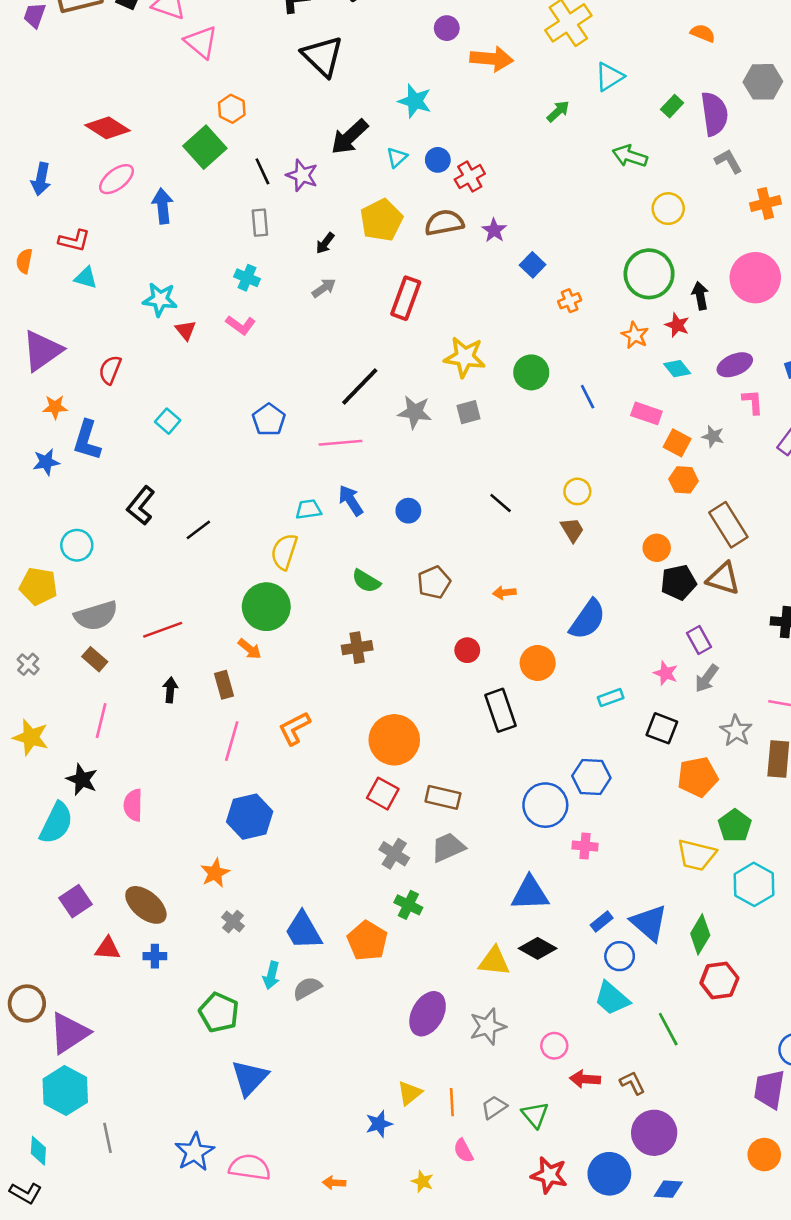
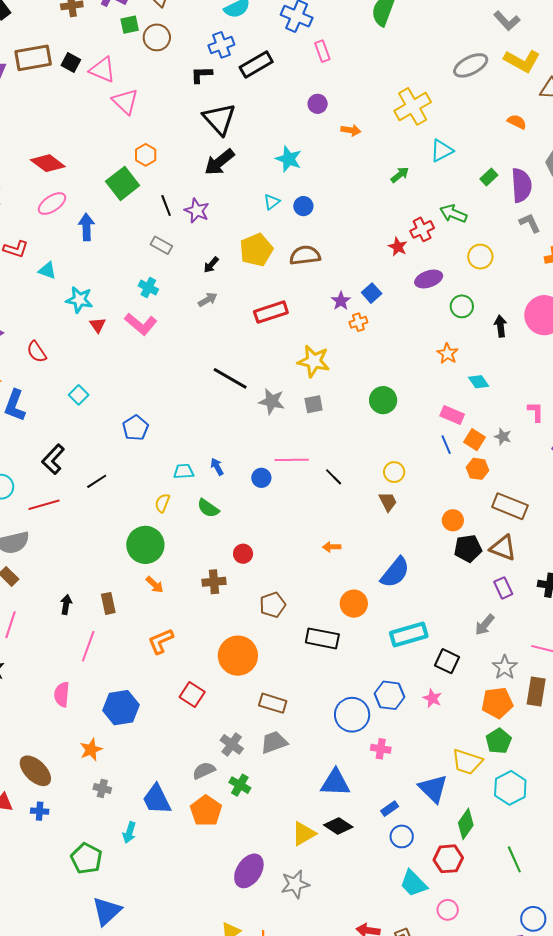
orange arrow: (492, 59) -> (351, 130), size x0.6
black arrow: (349, 137) -> (219, 162), moved
red cross: (470, 177) -> (422, 229), moved
gray rectangle: (260, 223) -> (161, 245), turned -60
purple star: (494, 230) -> (341, 301), moved
green circle: (649, 274) -> (462, 306), size x0.6
cyan triangle: (86, 278) -> (47, 270), moved
red rectangle: (406, 298) -> (271, 312), turned 48
orange cross: (570, 301) -> (358, 322), moved
pink L-shape: (241, 325) -> (141, 324), size x1.4
red star: (677, 325) -> (398, 247), moved
purple ellipse: (735, 365) -> (429, 279), moved
red semicircle: (110, 370) -> (37, 352), turned -60
green circle: (531, 372) -> (383, 400), moved
black line: (360, 386) -> (230, 378), turned 72
blue line: (588, 397) -> (446, 445), moved
blue pentagon: (269, 420) -> (136, 428), moved
pink line: (341, 443) -> (292, 460), moved
blue arrow: (351, 500) -> (217, 467), size x0.7
brown rectangle: (728, 525) -> (510, 506), turned -40
yellow semicircle: (284, 552) -> (162, 503), size x0.7
green semicircle: (366, 581) -> (208, 508), moved
brown pentagon: (434, 582) -> (273, 605), moved
red line: (163, 630) -> (44, 505), moved
purple rectangle: (699, 640) -> (503, 588), moved
orange arrow: (250, 649) -> (155, 585), moved
red circle: (467, 650) -> (243, 554), moved
pink star: (666, 673) -> (432, 698), moved
cyan rectangle: (611, 698) -> (409, 634), size x1.8
black rectangle: (501, 710) -> (322, 638), turned -64
pink line: (232, 741) -> (88, 646), moved
orange pentagon: (698, 777) -> (497, 703), moved
red square: (383, 794) -> (192, 695), moved
pink semicircle: (133, 805) -> (62, 694), moved
gray cross: (233, 922) -> (102, 788), turned -30
blue triangle: (649, 923) -> (433, 789), moved
yellow triangle: (494, 961) -> (304, 834), turned -40
red hexagon: (719, 980) -> (448, 859), moved
gray semicircle: (307, 988) -> (204, 771), moved
cyan trapezoid: (612, 998) -> (413, 883), moved
green line: (668, 1029) -> (514, 859), moved
pink circle: (554, 1046) -> (448, 910), moved

